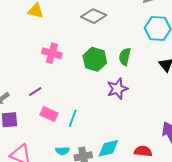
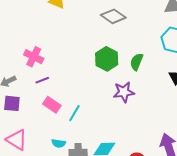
pink cross: (52, 53) -> (34, 57), moved

